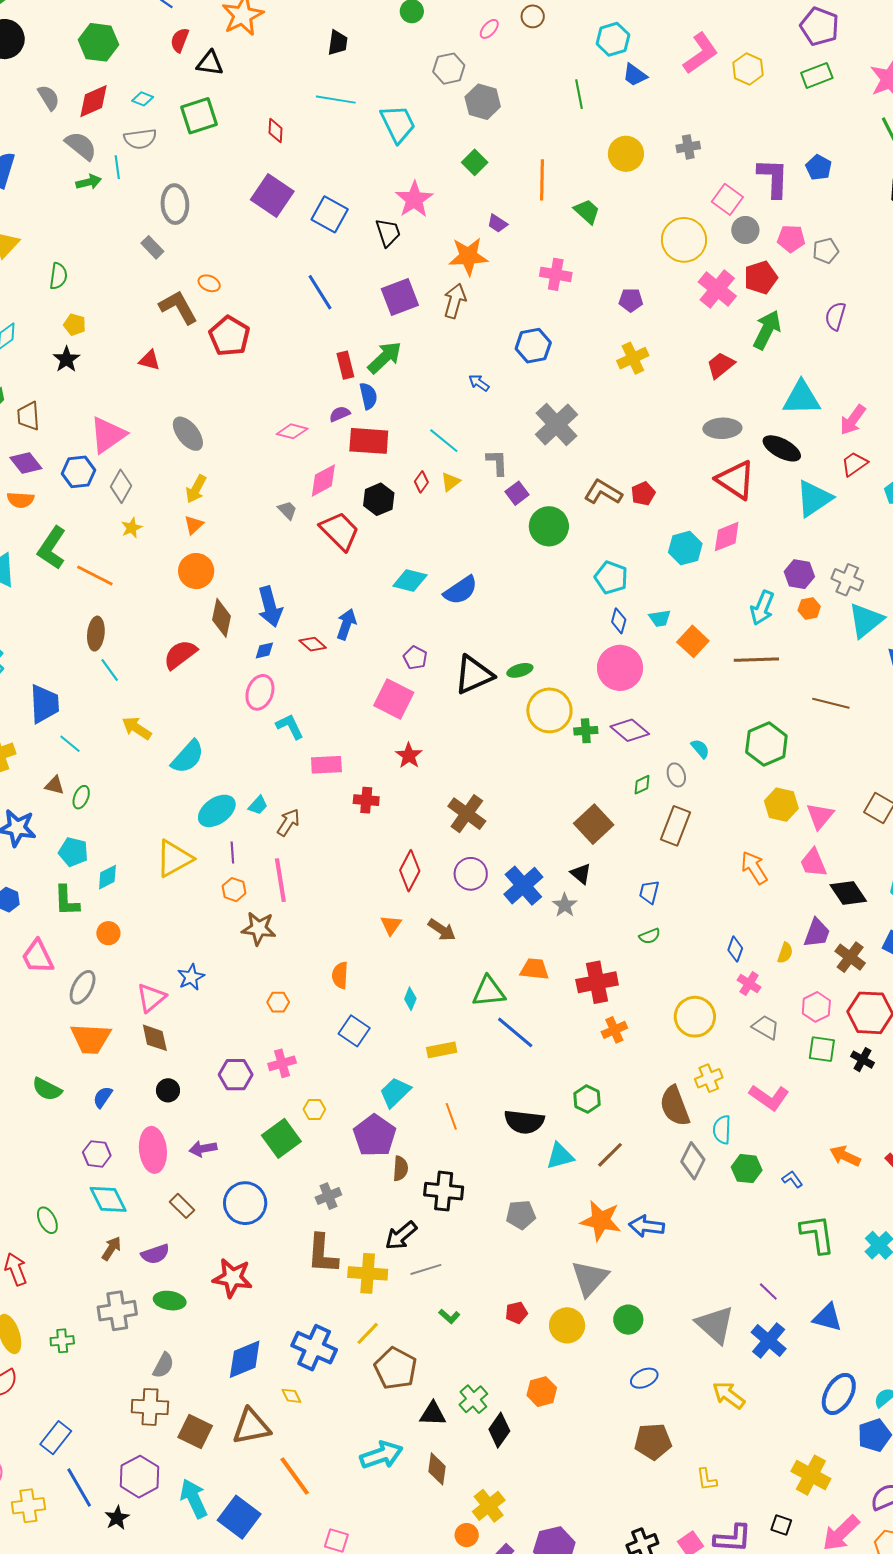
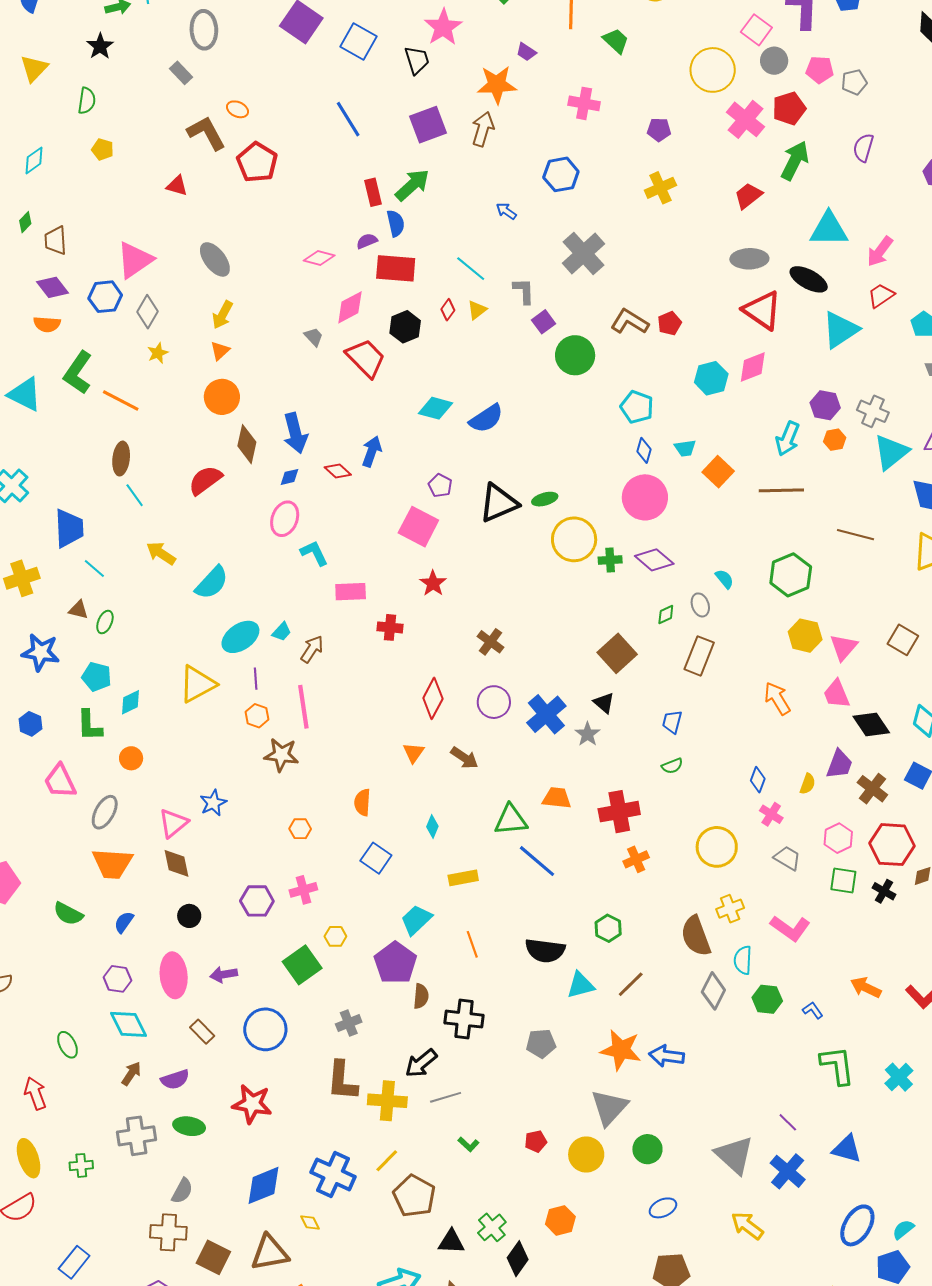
black star: (66, 359) -> (100, 46), moved
brown cross: (467, 814) -> (490, 642), size x0.7

